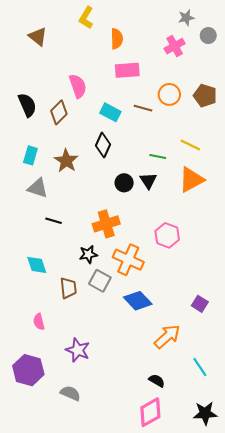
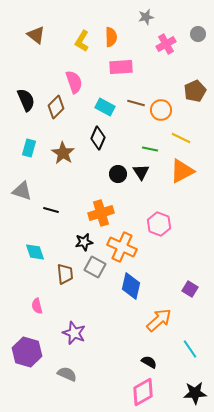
yellow L-shape: (86, 18) -> (82, 41), moved
gray star: (186, 18) -> (146, 17), moved
orange circle: (169, 94) -> (161, 110), moved
brown pentagon: (205, 96) -> (195, 91), turned 30
gray triangle: (38, 188) -> (22, 191), moved
blue diamond: (138, 301) -> (131, 286), turned 56

